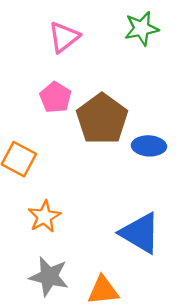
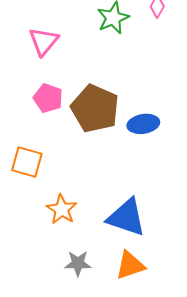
blue triangle: (140, 233) -> (126, 217), moved
gray star: (49, 276) -> (78, 263), size x0.7

